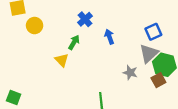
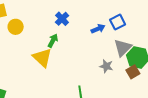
blue square: (153, 32) -> (118, 22), moved
blue arrow: (109, 37) -> (98, 29), moved, turned 88
yellow triangle: (62, 60) -> (42, 58), size x1.5

